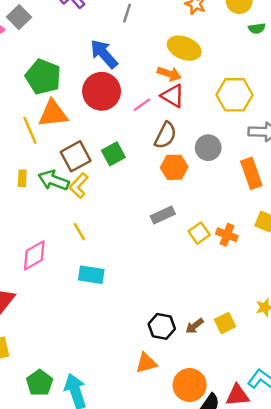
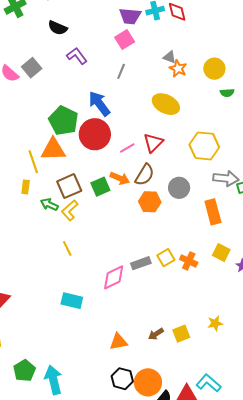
orange arrow: (169, 74) -> (120, 178), moved
green pentagon: (43, 77) -> (63, 121), moved
red triangle: (173, 96) -> (153, 143), turned 40
yellow rectangle: (22, 178) -> (26, 187), moved
green arrow: (54, 180) -> (49, 204), size x0.7
gray rectangle: (163, 215) -> (141, 263), moved
pink diamond: (34, 255) -> (114, 277), moved
cyan rectangle: (91, 275) -> (72, 301), moved
black hexagon: (162, 326) -> (122, 379), moved
orange triangle: (146, 363) -> (118, 342), moved

